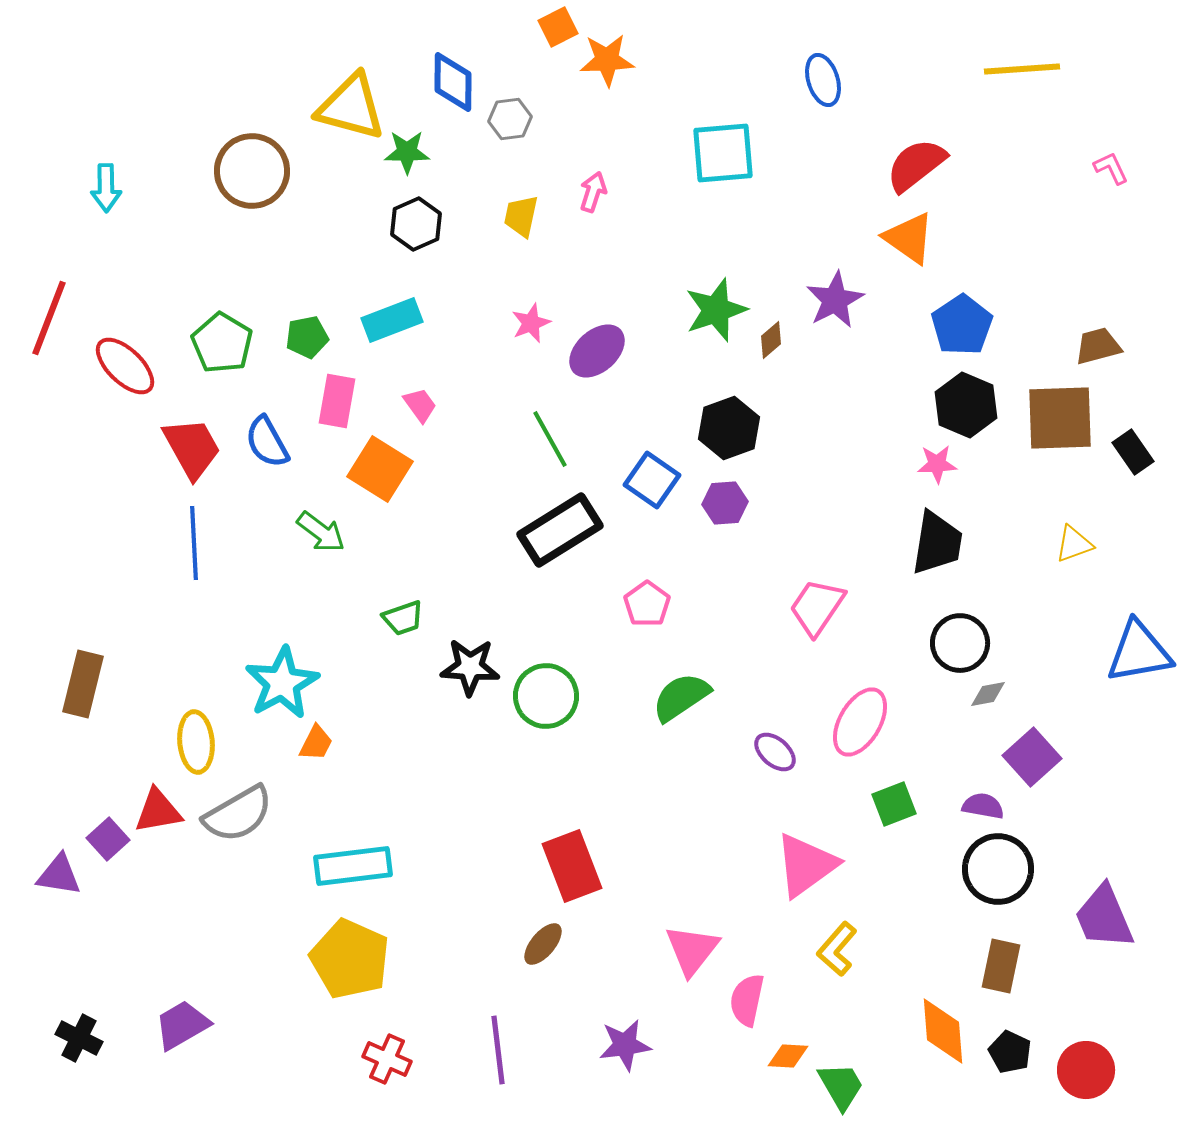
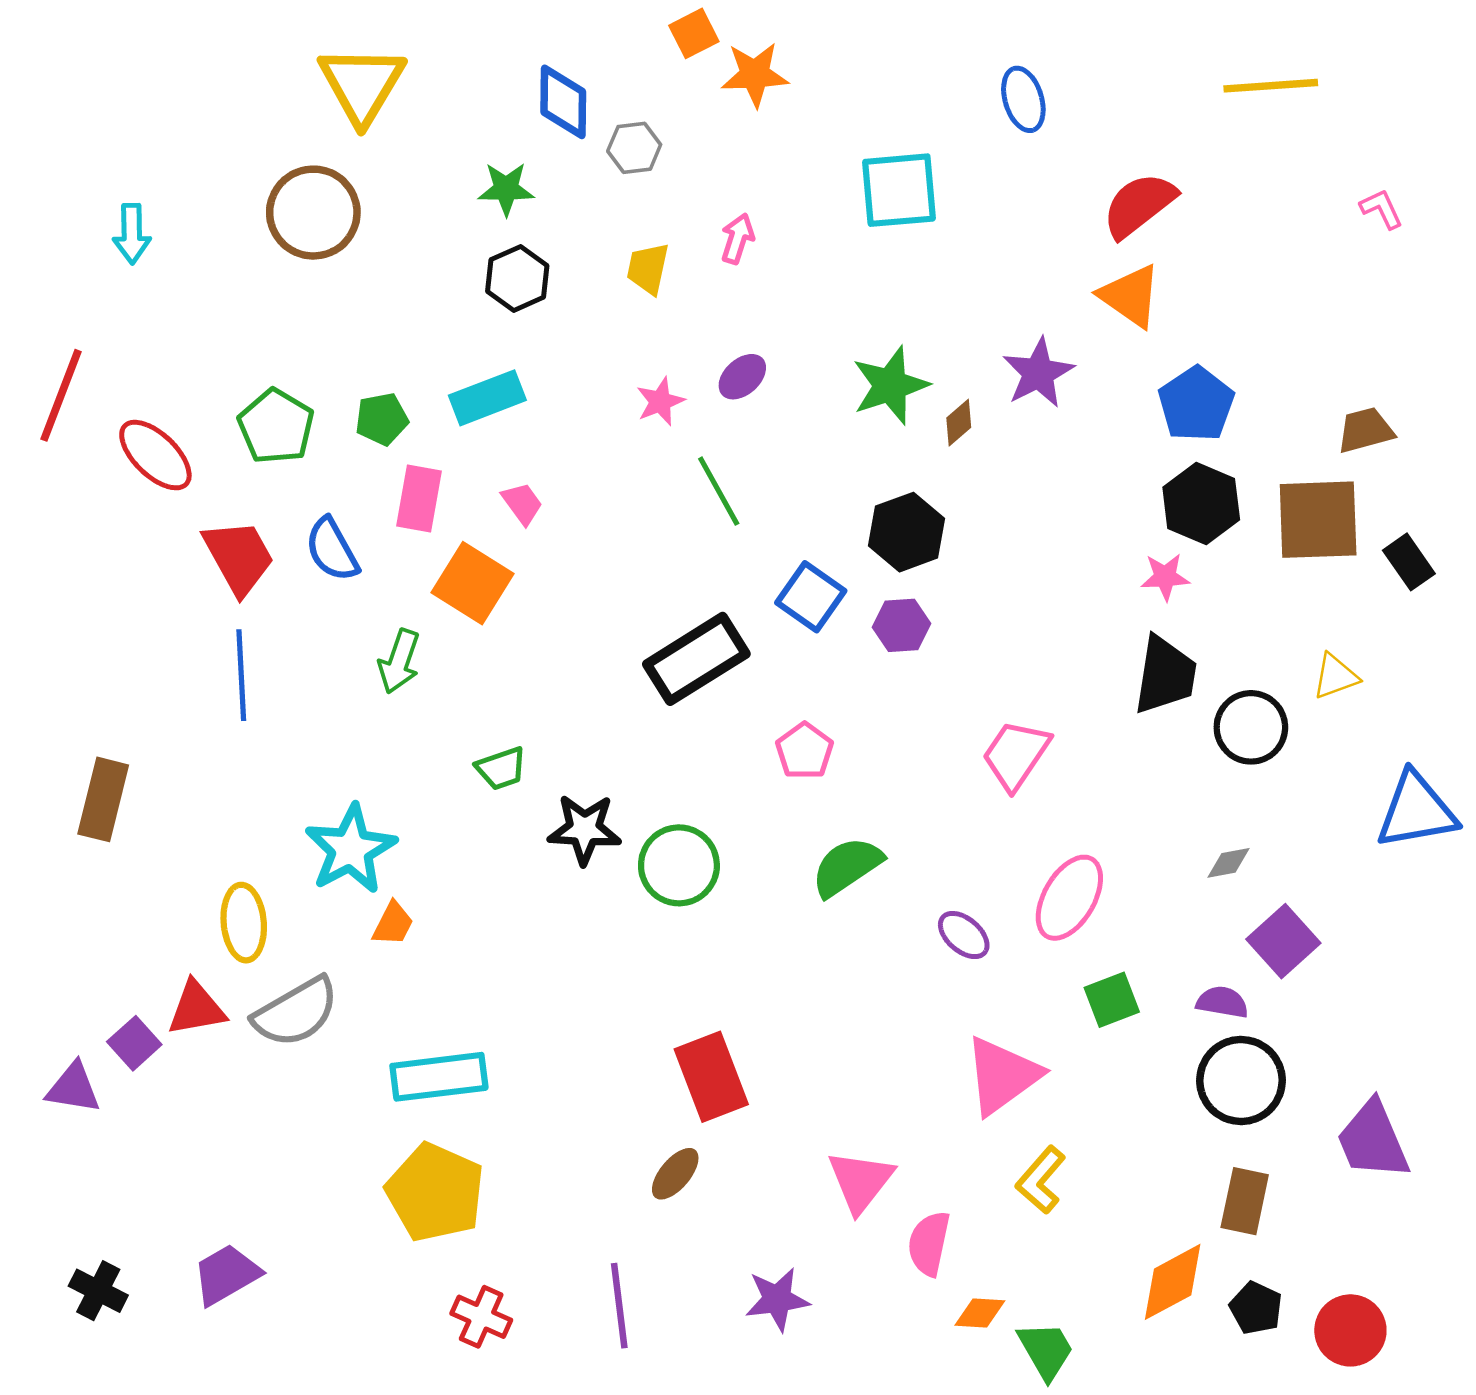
yellow triangle: (351, 107) -> (362, 84), moved, turned 46
purple ellipse: (597, 351) -> (742, 377), moved, size x0.7
green line: (550, 439) -> (719, 491), moved
green arrow: (321, 532) -> (399, 661), turned 72
black circle: (960, 643) -> (1251, 727), moved
brown rectangle: (83, 684) -> (103, 799), moved
orange diamond: (943, 1031) -> (1173, 1282), turned 66

